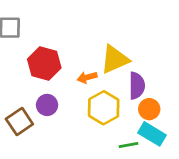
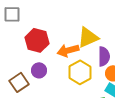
orange arrow: (87, 77) -> (68, 50), size x1.5

